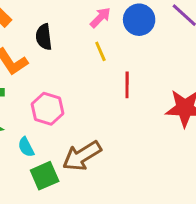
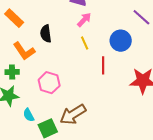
blue circle: (139, 20) -> (121, 41), moved
cyan semicircle: (26, 147) -> (29, 115), moved

